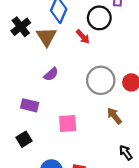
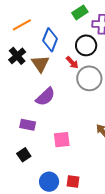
purple semicircle: (51, 74) -> (45, 97), size x1.5
gray circle: (101, 80) -> (89, 78), moved

